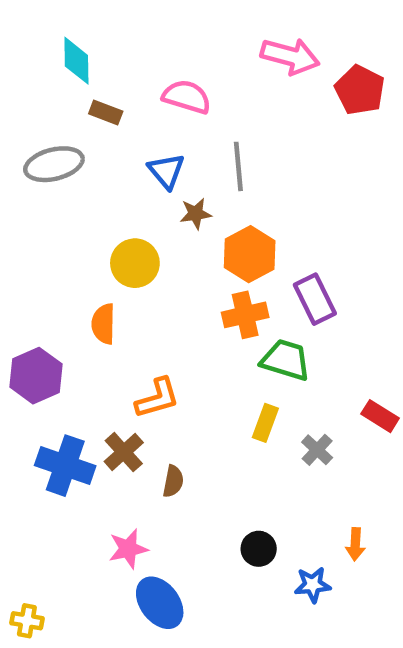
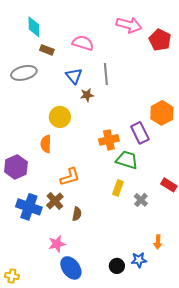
orange hexagon: (250, 254) -> (162, 113), moved
black circle: (259, 549) -> (117, 266), moved

